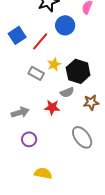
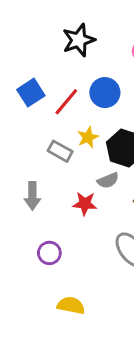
blue circle: (65, 25) -> (105, 93), moved
gray arrow: (20, 112) -> (32, 196), moved, turned 108

